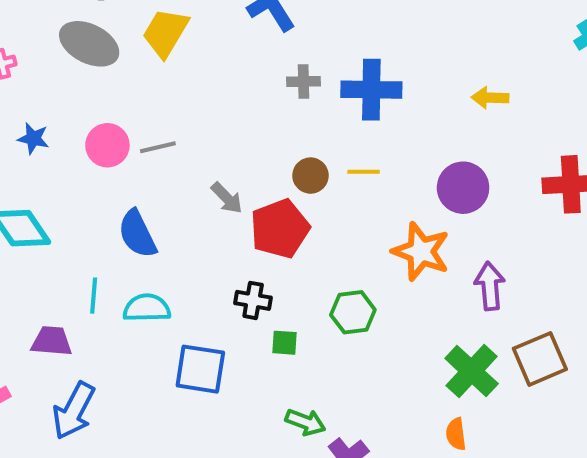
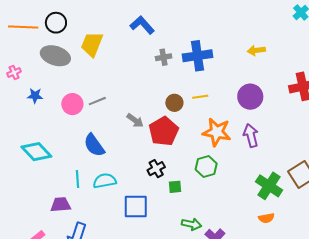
blue star: (33, 138) -> (35, 96), moved
orange star: (421, 252) -> (217, 132), moved
purple arrow: (490, 286) -> (251, 136), moved
black cross: (253, 300) -> (156, 169), turned -30
orange semicircle: (456, 434) -> (266, 218), turned -84

